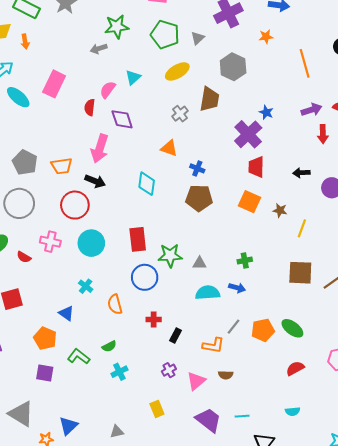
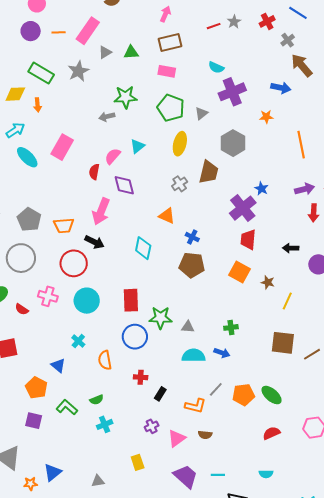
yellow ellipse: (177, 71) -> (180, 144), turned -50

